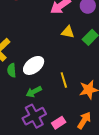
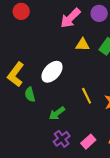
white ellipse: (34, 65) -> (52, 72), moved
purple cross: (34, 116) -> (62, 139), size x0.7

